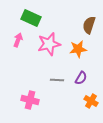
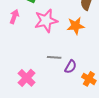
purple semicircle: (81, 78) -> (70, 67), moved
pink cross: (30, 100) -> (27, 78), turned 30

